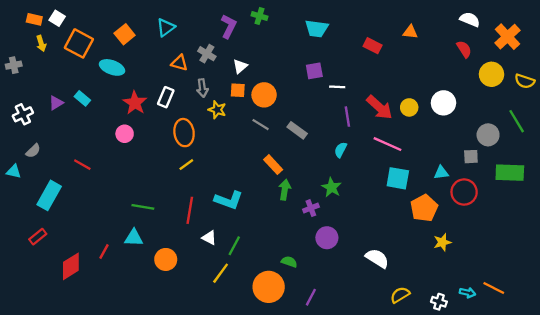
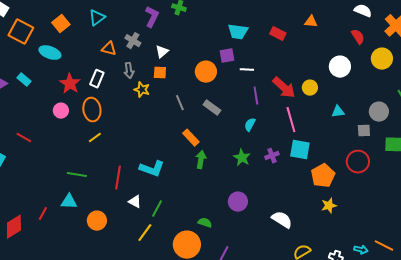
cyan trapezoid: (317, 29) -> (238, 32), moved
orange circle: (264, 95) -> (206, 72), moved
white circle: (443, 103) -> (340, 67), moved
gray line: (261, 125) -> (180, 103), turned 35
orange ellipse: (184, 133) -> (92, 110), moved
pink line: (387, 144) -> (291, 120), turned 50
yellow line: (186, 165) -> (95, 138), moved
cyan triangle: (441, 173) -> (338, 112), moved
purple cross: (311, 208) -> (272, 156), moved
yellow star: (442, 242) -> (329, 206), moved

